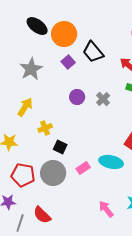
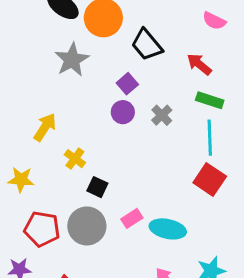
purple square: (68, 62) -> (127, 84), moved
gray star: (31, 69) -> (72, 60), moved
yellow cross: (45, 128) -> (75, 159), turned -32
cyan ellipse: (111, 162) -> (168, 229), moved

